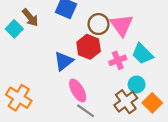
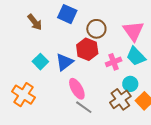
pink triangle: (122, 25) -> (133, 31), moved
cyan square: (14, 29) -> (40, 62), moved

